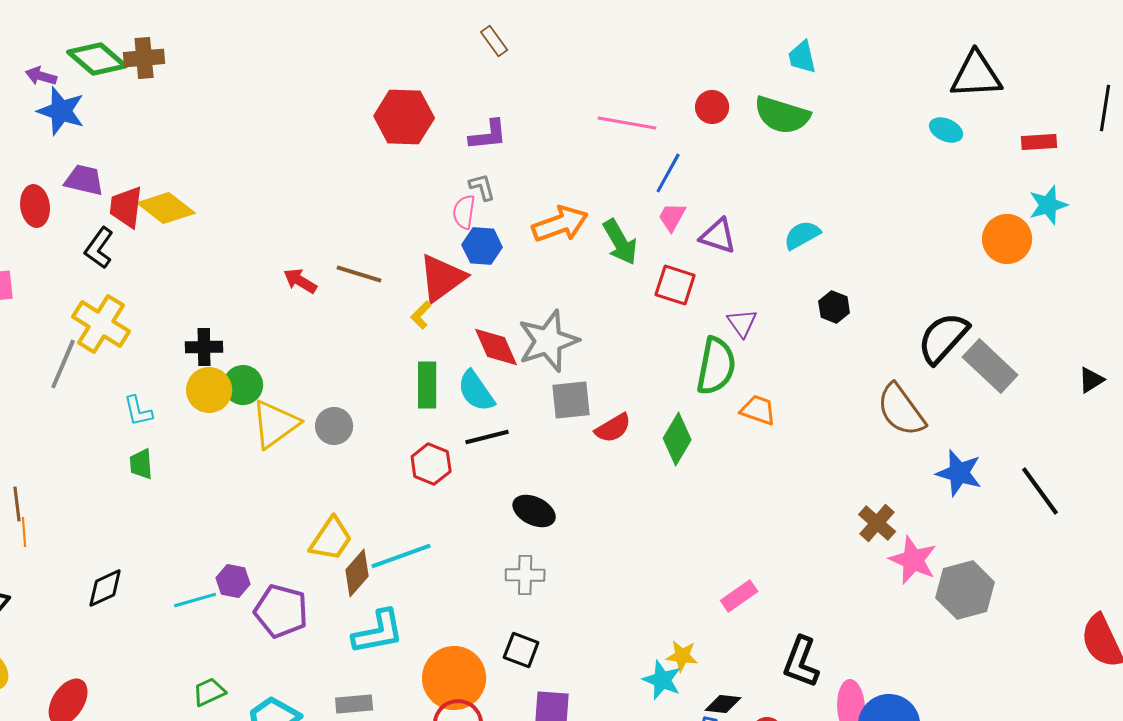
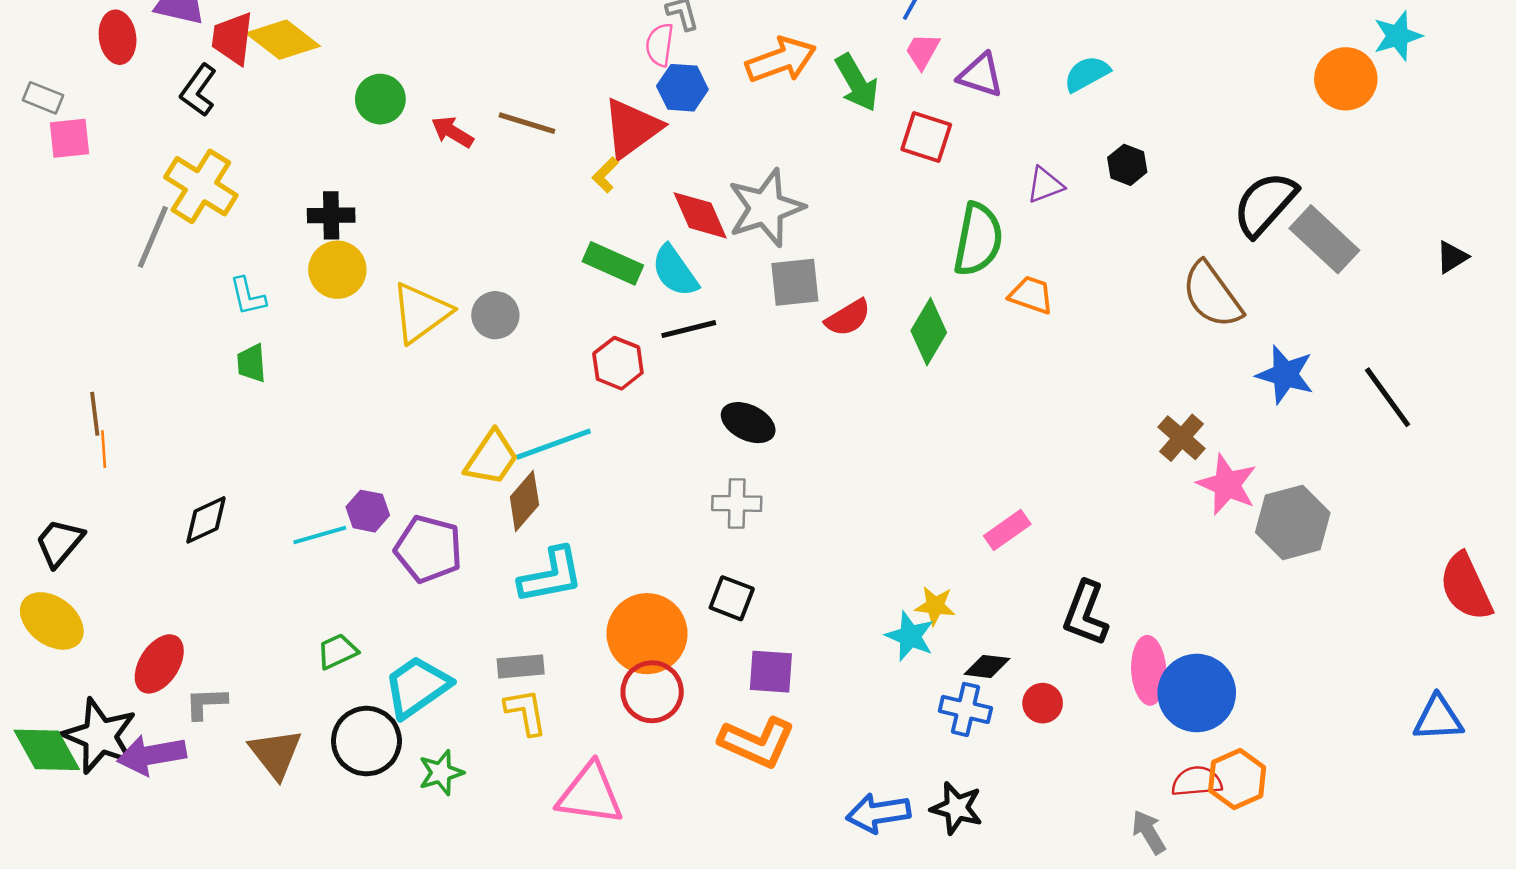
purple triangle: (742, 323) -> (1045, 185), moved, turned 44
green circle: (243, 385) -> (380, 99), moved
green rectangle: (427, 385) -> (613, 263), turned -66
cyan line: (401, 556) -> (553, 444), moved

